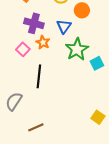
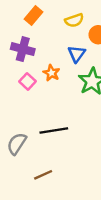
purple cross: (34, 23) -> (23, 49), moved
black line: (39, 76) -> (54, 130), moved, turned 75

